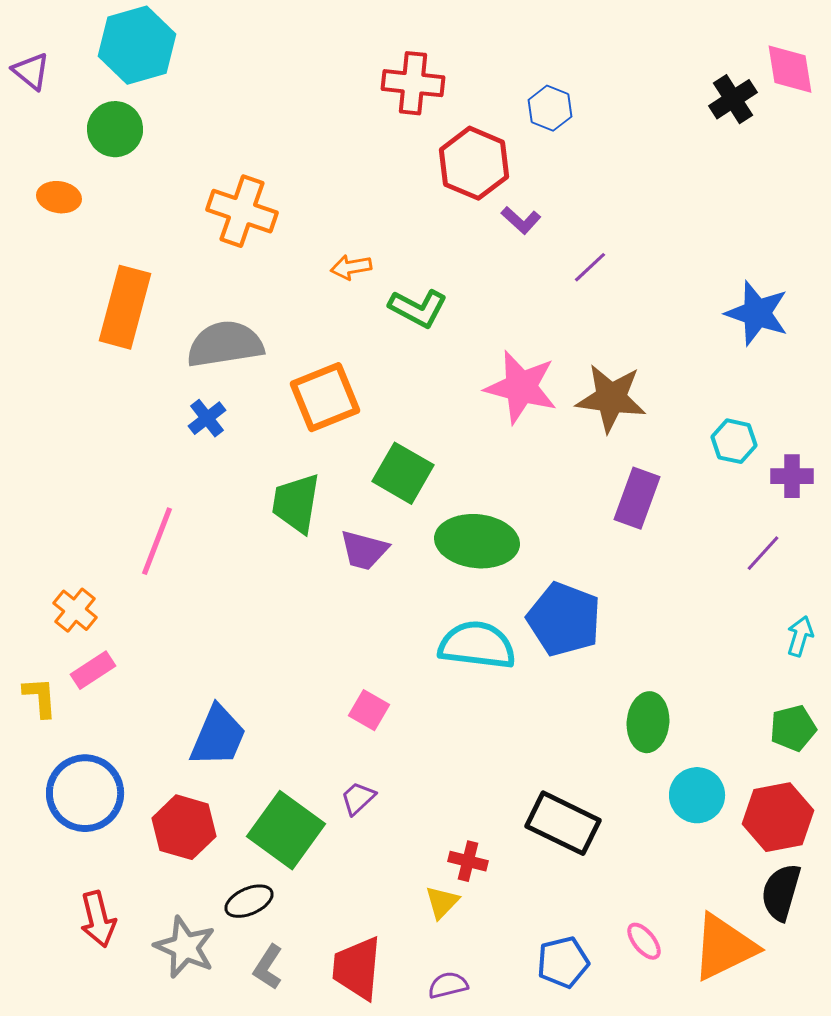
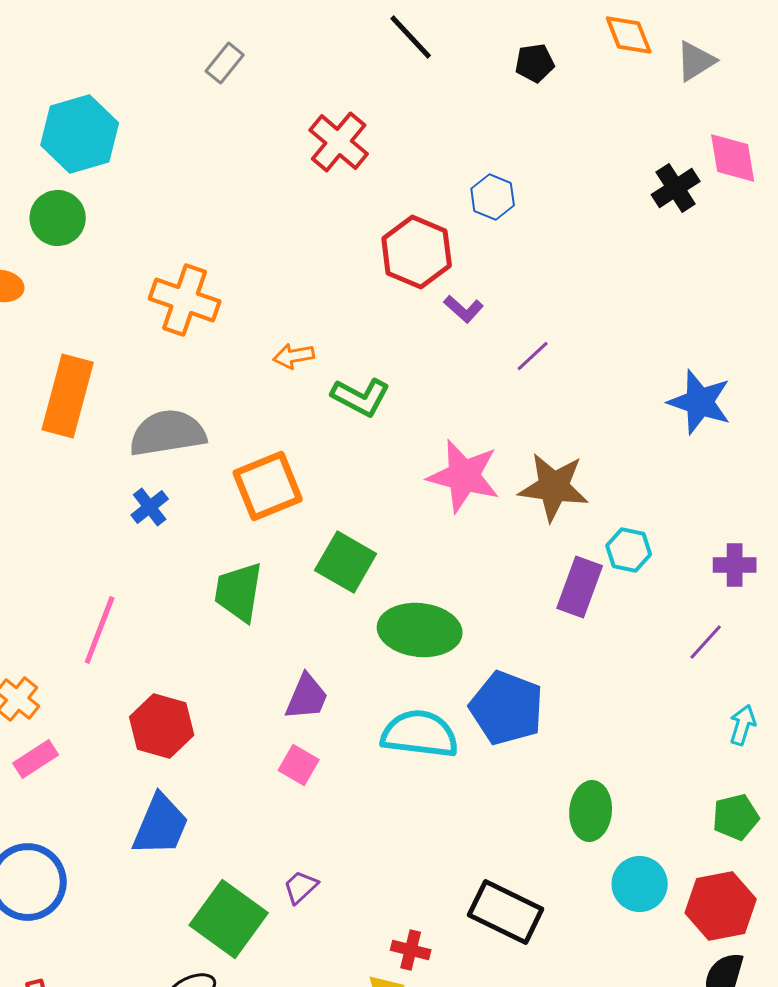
red cross: (413, 83) -> (339, 142), moved, turned 34
cyan hexagon: (734, 441) -> (629, 550), moved
purple trapezoid: (364, 550) -> (307, 697), moved, turned -82
pink square: (369, 710) -> (299, 765), moved
red hexagon: (184, 827) -> (162, 726), moved

